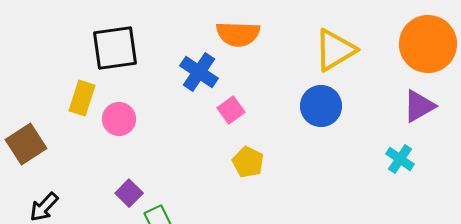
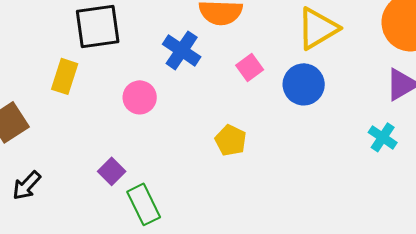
pink square: (231, 110) -> (250, 67), moved
pink circle: (119, 119) -> (140, 97), moved

